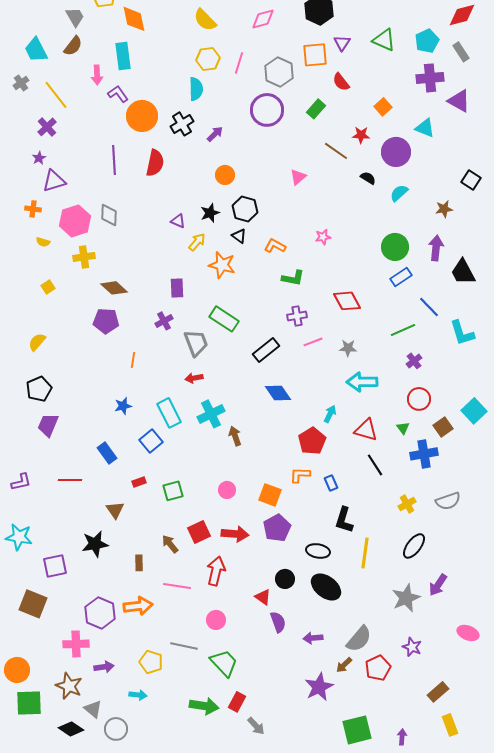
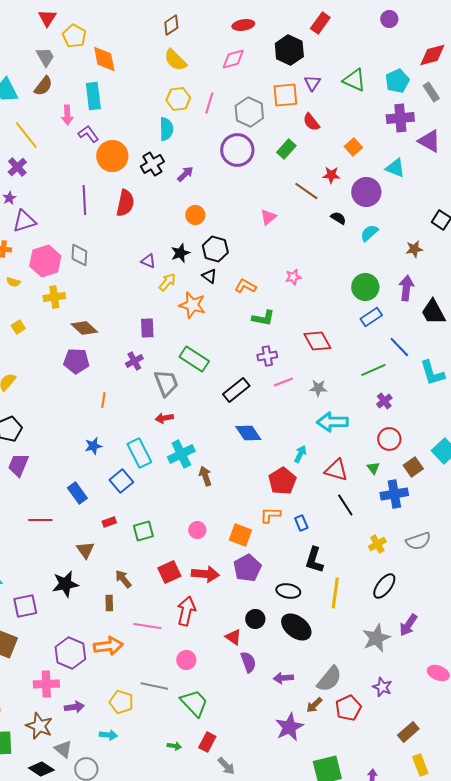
brown arrow: (170, 544) -> (123, 579), moved
green arrow: (204, 706) -> (174, 746), size x0.5

